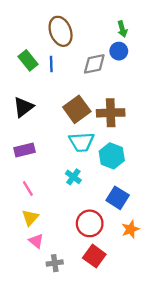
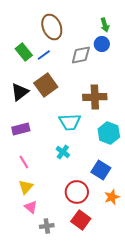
blue line: (51, 64) -> (44, 55), turned 56
brown square: (77, 109) -> (46, 85), moved
cyan hexagon: (112, 156) -> (109, 133), moved

